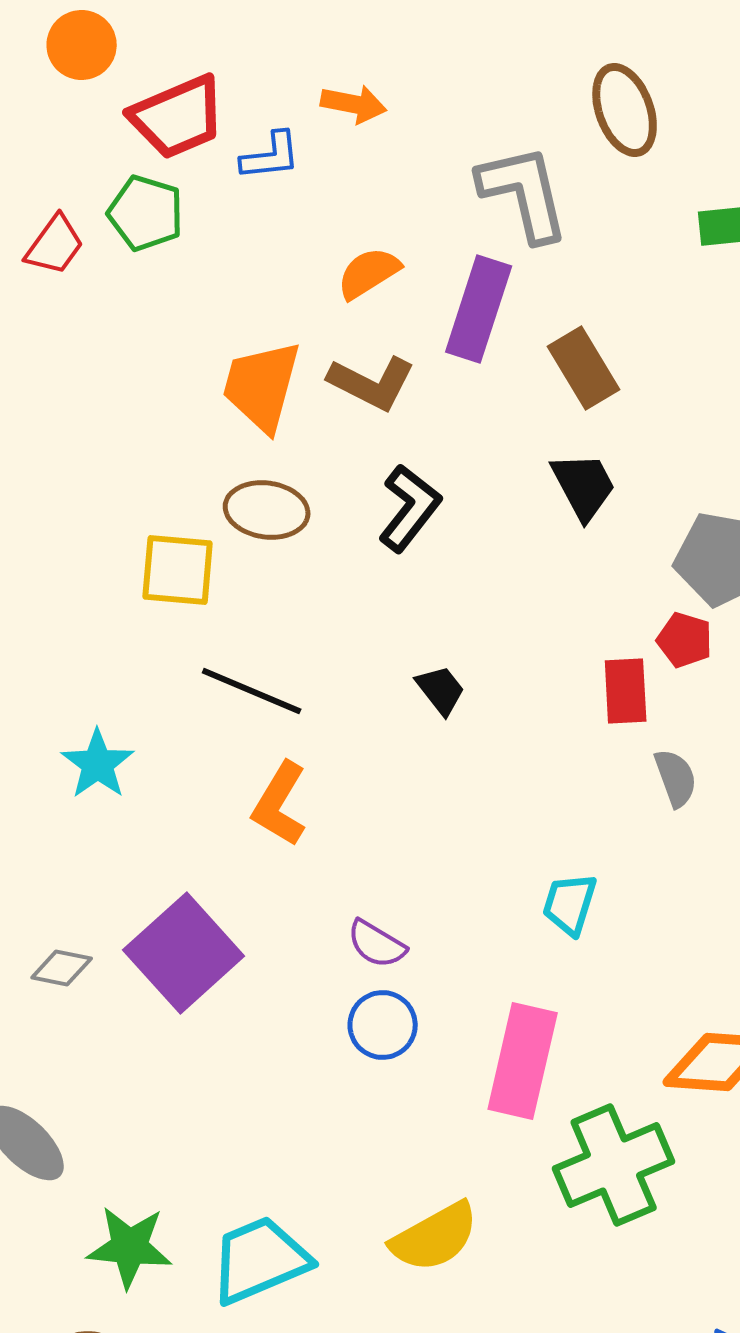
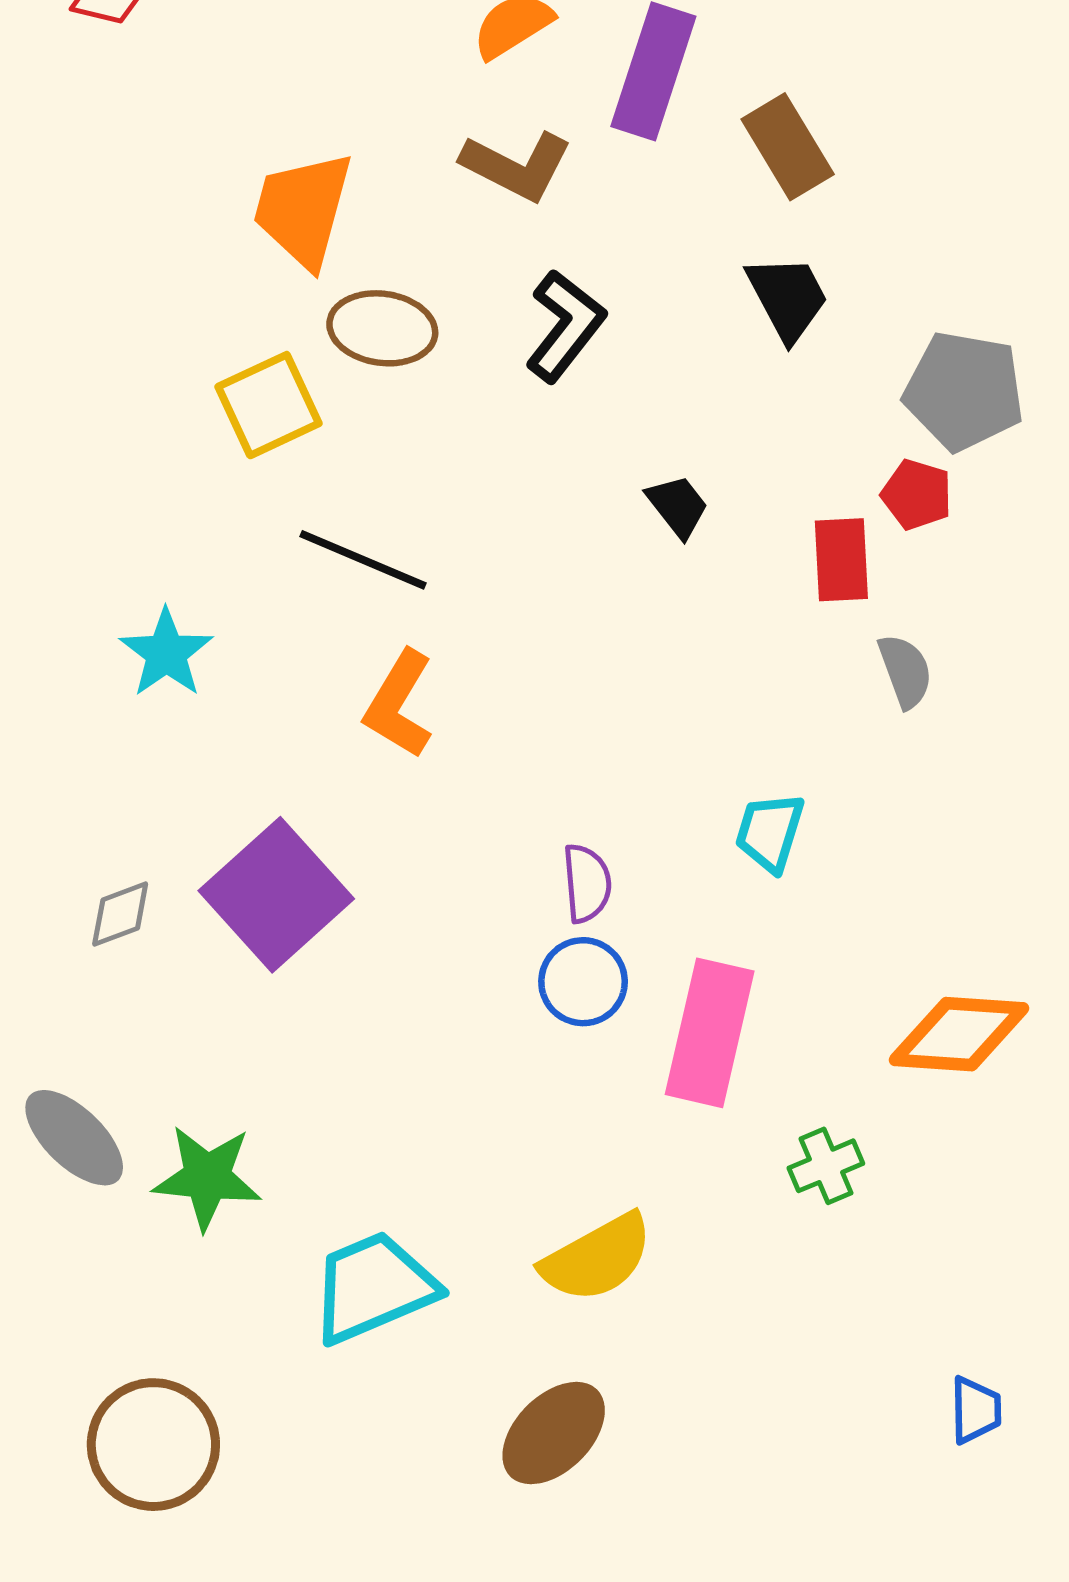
orange trapezoid: (262, 386) -> (303, 209), moved
yellow square: (178, 570) -> (269, 405), turned -30
black trapezoid: (441, 690) -> (678, 506), moved
purple semicircle: (377, 944) -> (587, 883), moved, turned -126
gray diamond: (62, 968) -> (120, 914), turned -32
blue circle: (383, 1025) -> (583, 982), moved
green cross: (614, 1165) -> (826, 1166), size x0.5
green star: (130, 1247) -> (207, 1177), moved

